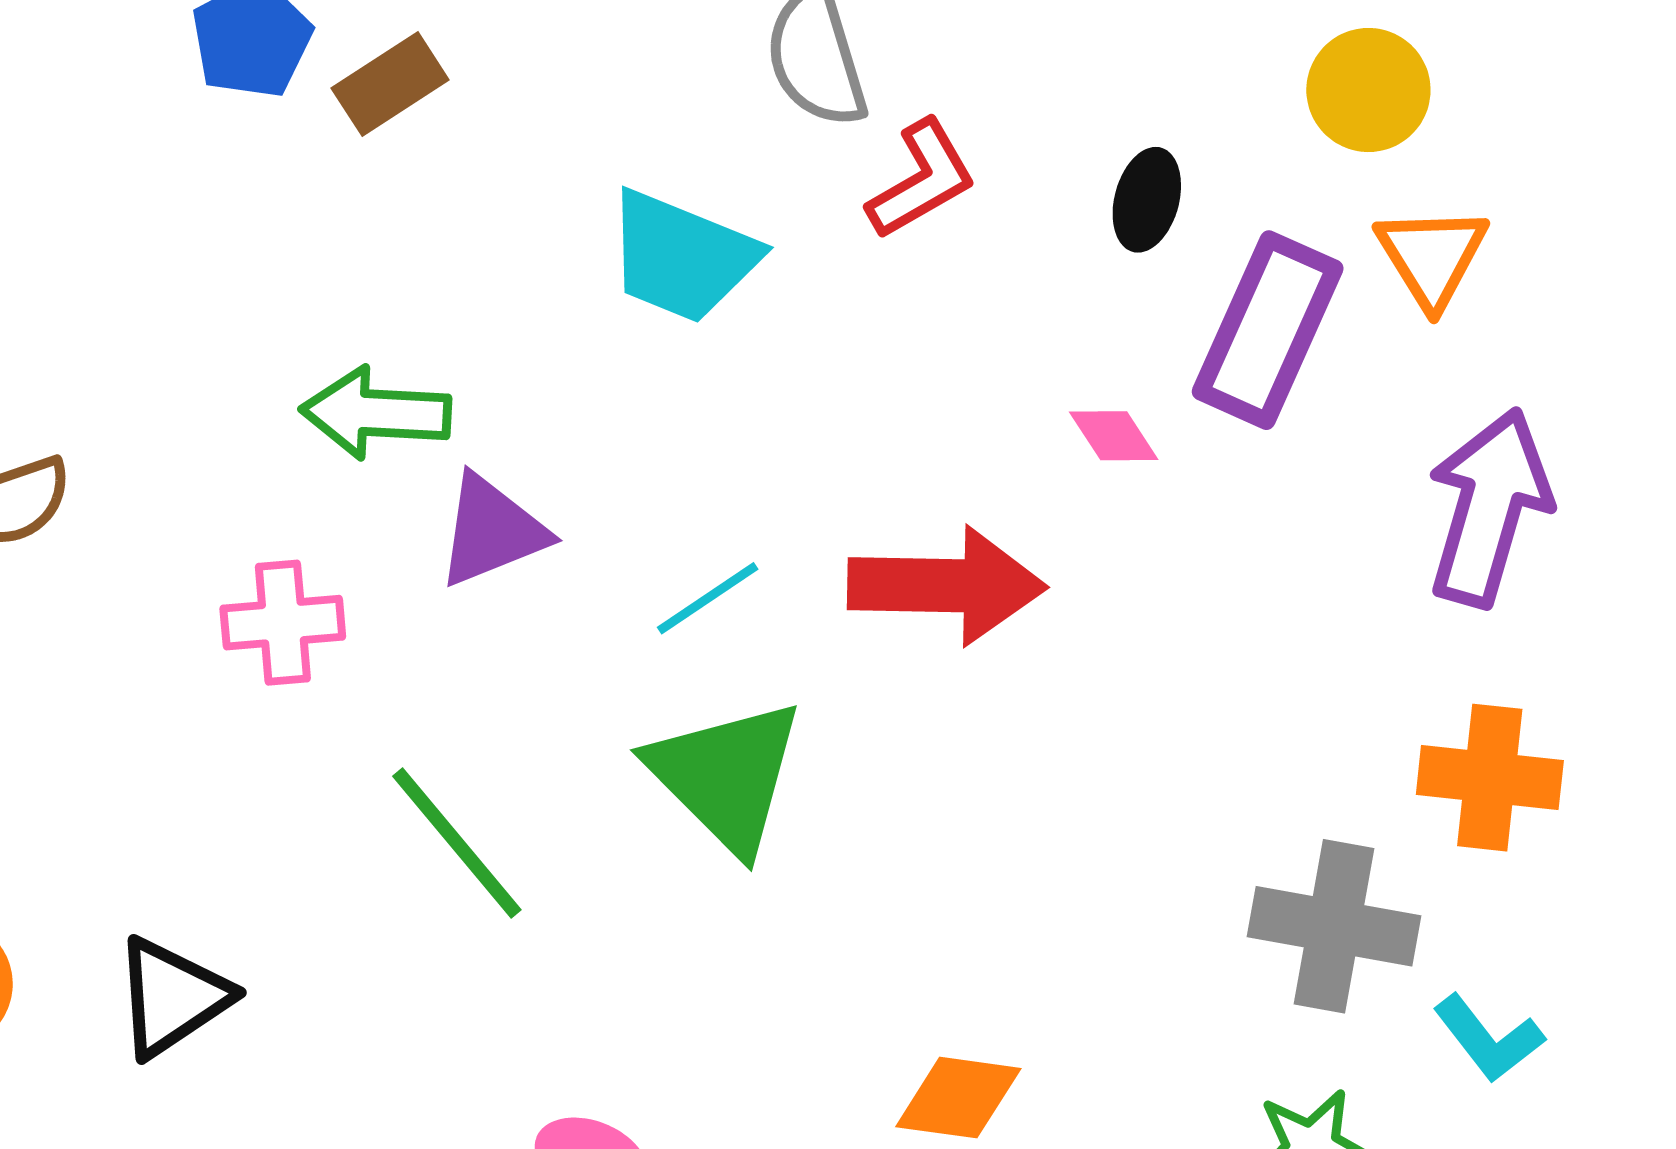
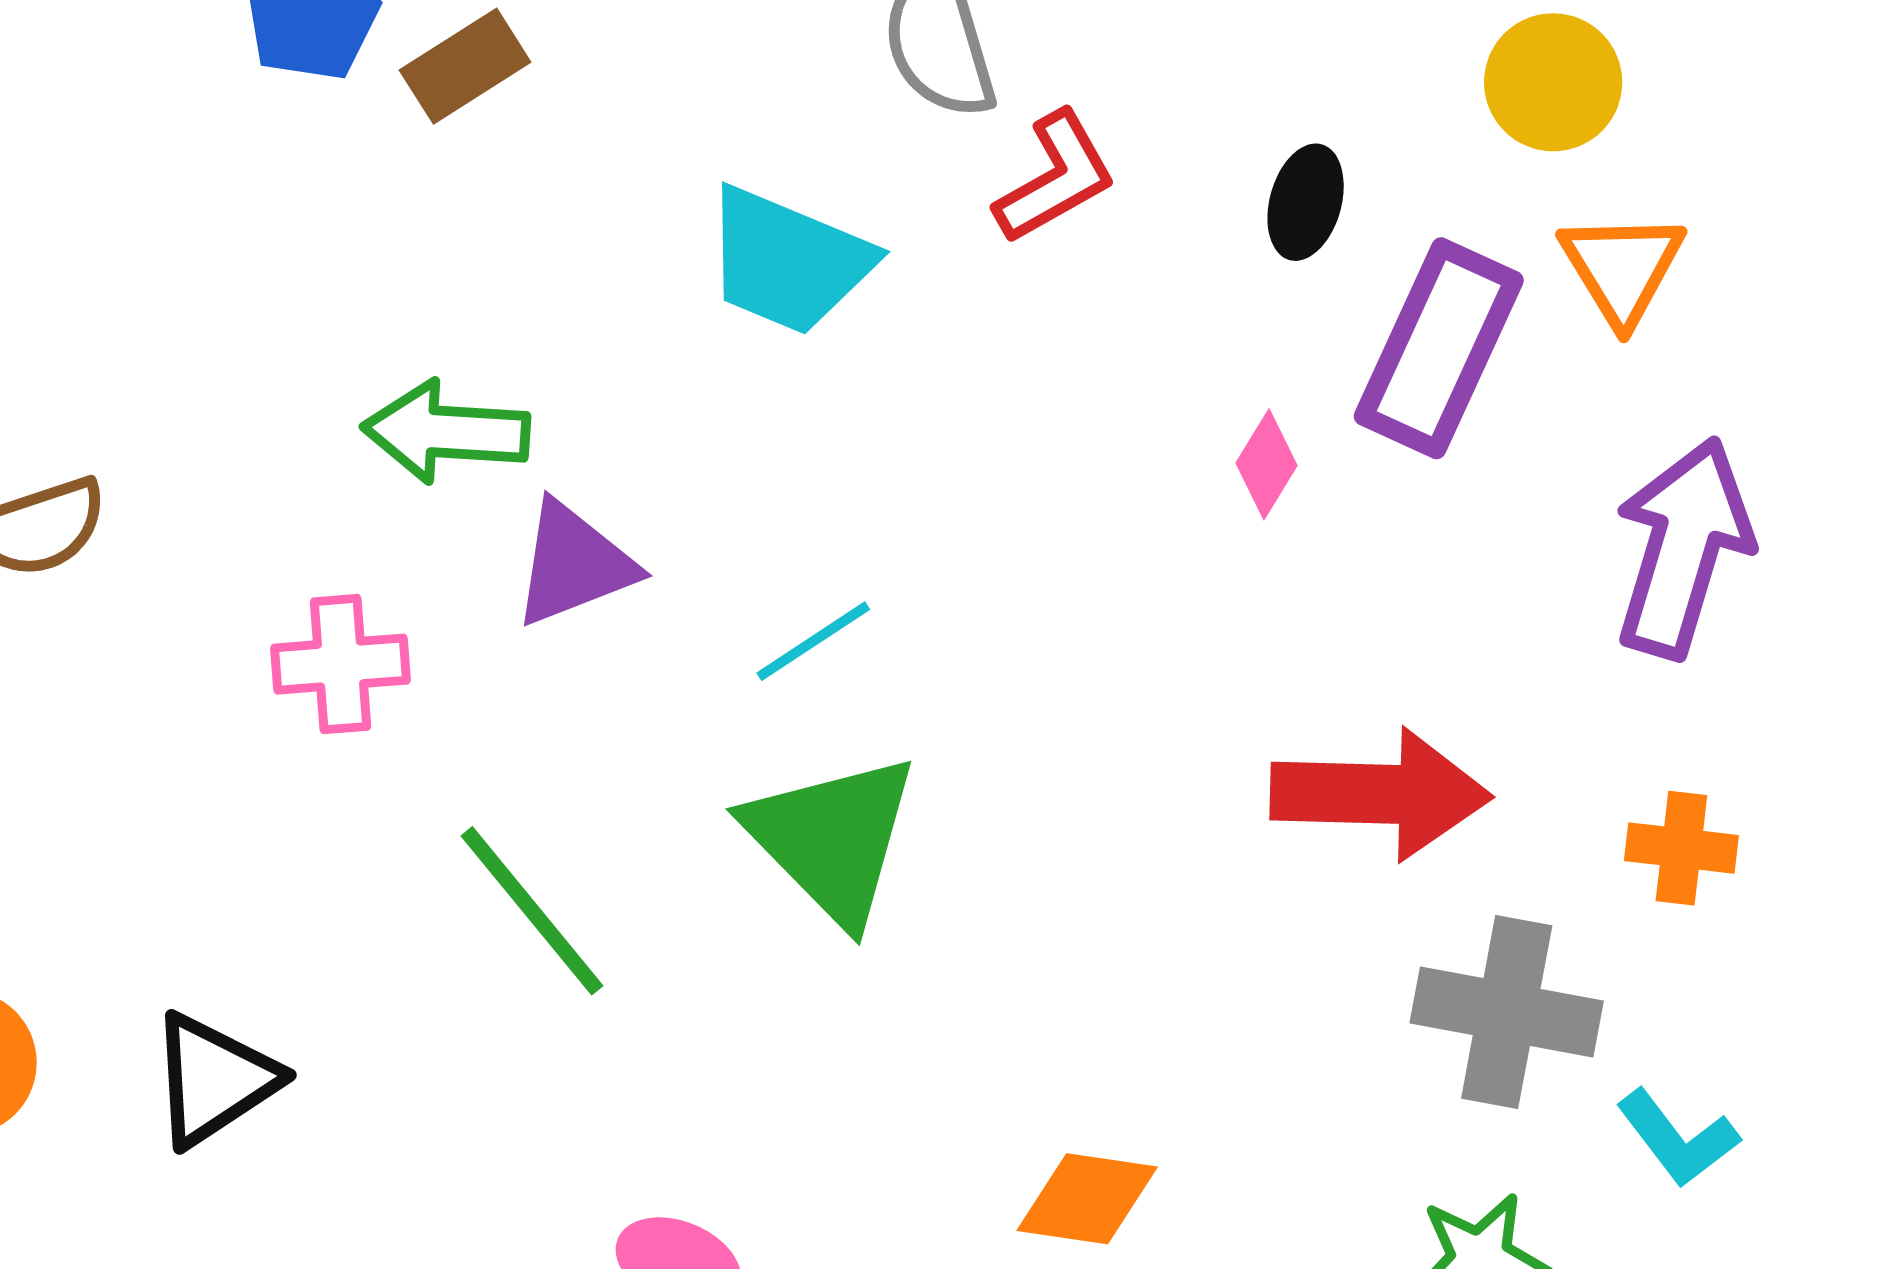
pink diamond: (1114, 436) -> (1266, 464), turned 64
red arrow: (947, 585) -> (1381, 794), moved
orange cross: (1490, 778) -> (1681, 848), size x0.7

